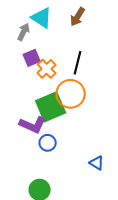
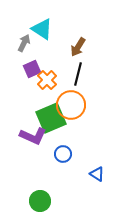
brown arrow: (78, 17) -> (78, 47), moved
blue circle: (48, 143) -> (63, 154), moved

